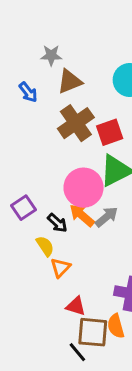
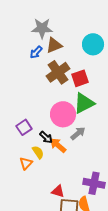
gray star: (51, 55) -> (42, 28), size x1.5
blue arrow: (28, 92) -> (36, 52), moved, turned 80
orange arrow: (82, 215) -> (58, 145), moved
orange triangle: (60, 268) -> (26, 163), moved

